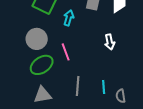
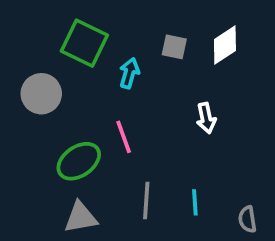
gray circle: (37, 39) -> (41, 94), moved
gray semicircle: (121, 96) -> (247, 219), moved

